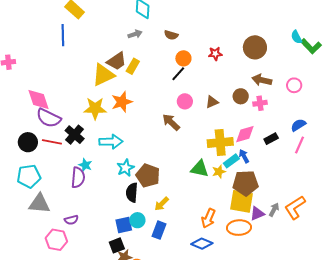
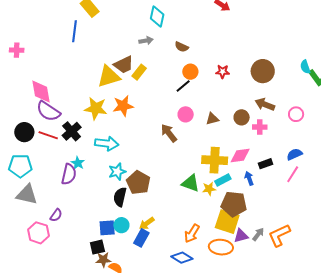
blue arrow: (244, 156) -> (249, 178), moved
yellow arrow: (162, 204) -> (147, 223), moved
purple semicircle: (71, 220) -> (56, 215), turned -48

